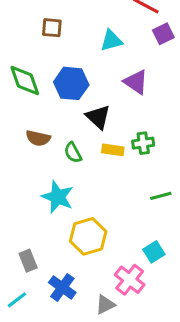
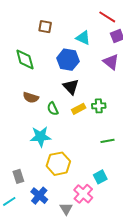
cyan triangle: (111, 41) -> (83, 38), turned 35
purple triangle: (136, 82) -> (111, 62), moved
blue hexagon: (71, 83) -> (68, 60), moved
yellow rectangle: (113, 150) -> (79, 109), turned -40
cyan star: (58, 197) -> (41, 137), turned -30
gray triangle: (105, 305) -> (66, 209), turned -40

